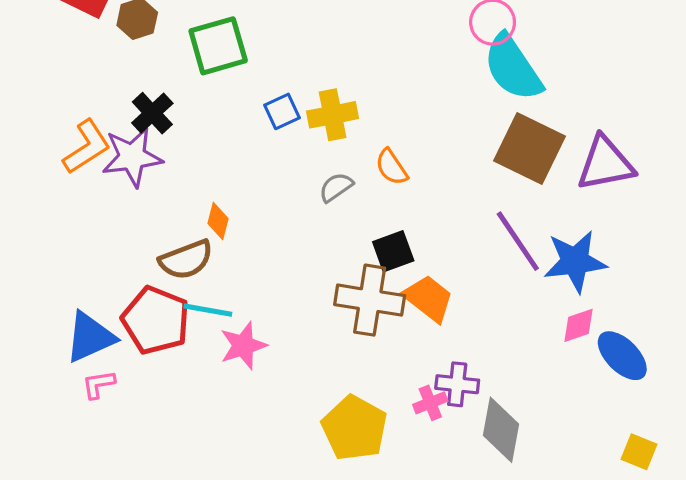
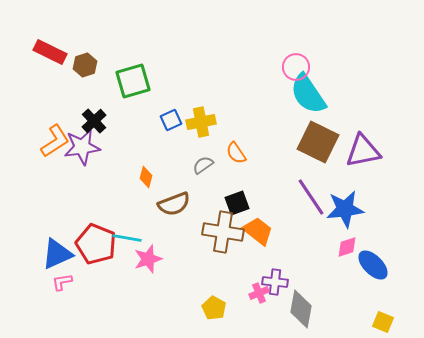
orange diamond: (218, 221) -> (146, 177), moved
brown semicircle: (186, 260) -> (174, 204), moved
yellow pentagon: (354, 428) -> (214, 308), size x0.6

